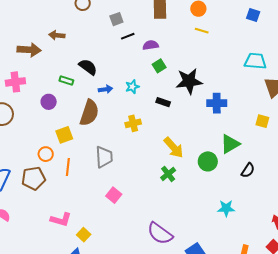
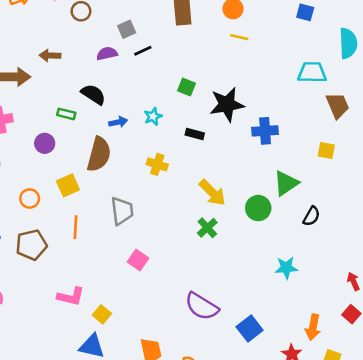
purple semicircle: (151, 45) -> (107, 54), moved
green square: (159, 66) -> (186, 87), turned -32
yellow cross: (133, 123) -> (157, 164), turned 35
orange circle: (46, 154) -> (30, 199), moved

